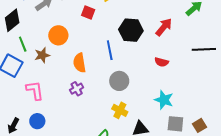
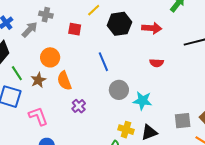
red arrow: (164, 27) -> (152, 28), turned 66
black hexagon: (131, 30) -> (119, 24), moved
orange semicircle: (79, 63) -> (64, 81), moved
cyan star: (164, 100) -> (142, 101), moved
yellow cross: (120, 110) -> (126, 130), moved

